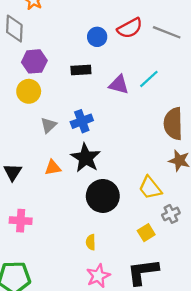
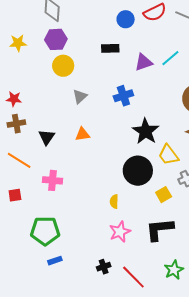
purple hexagon: (34, 61) -> (56, 39), moved
purple triangle: (119, 85) -> (144, 62), turned -36
blue cross: (82, 121) -> (123, 96), moved
black star: (86, 158) -> (146, 131), moved
black circle: (103, 196) -> (138, 171), moved

